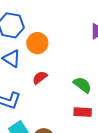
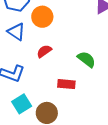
red rectangle: (83, 112) -> (66, 84), moved

